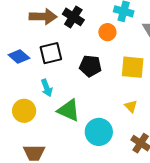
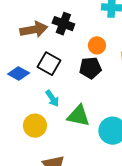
orange circle: (107, 32) -> (97, 45), moved
black square: (51, 53) -> (49, 64), turned -35

